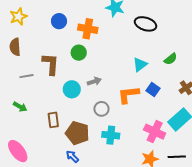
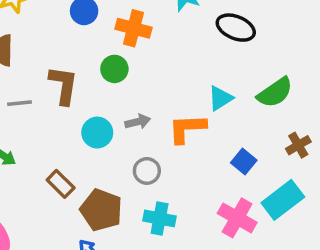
green semicircle: (171, 59) -> (275, 93), size x1.5
blue square: (153, 90) -> (244, 161), moved
orange L-shape: (128, 95) -> (187, 128), moved
brown rectangle: (53, 120) -> (61, 184), turned -42

